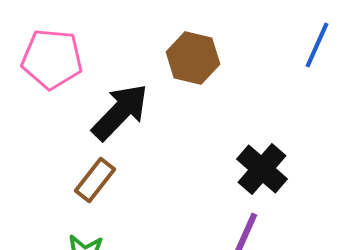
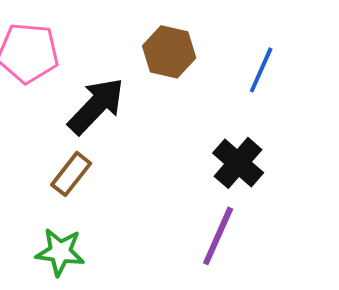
blue line: (317, 45) -> (261, 70), moved

